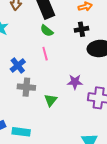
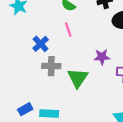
green triangle: (51, 100) -> (78, 78), size x1.5

